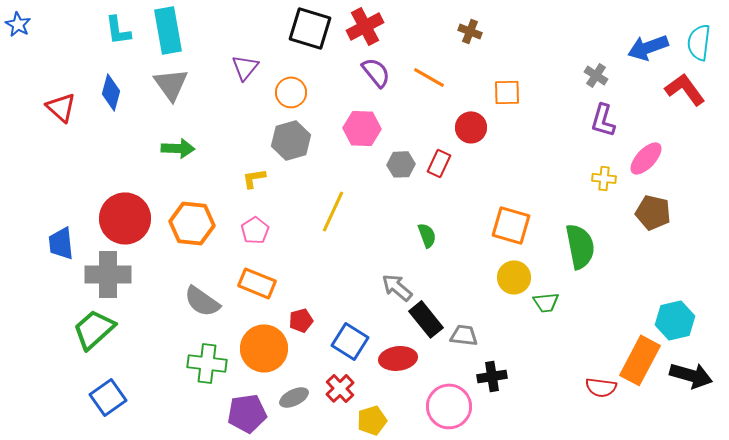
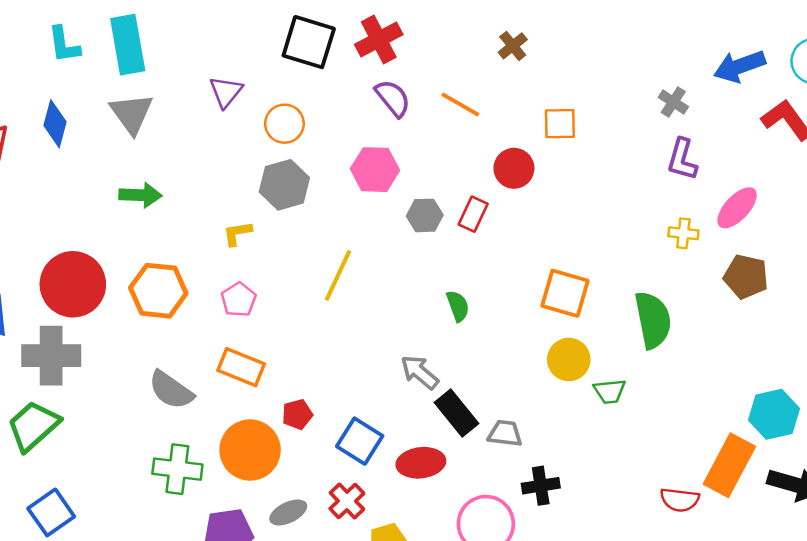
brown cross: (470, 31) -> (513, 46), turned 30

